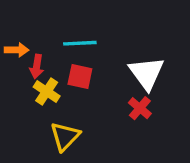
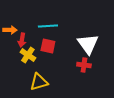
red cross: (140, 108) -> (84, 65), turned -32
yellow triangle: (65, 136) -> (39, 82), turned 30

